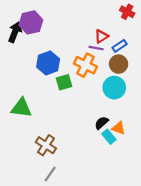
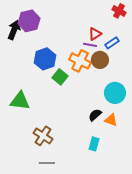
brown circle: (119, 64) -> (100, 60), moved
green square: (64, 82) -> (60, 77), turned -35
cyan circle: (114, 88) -> (115, 93), moved
cyan rectangle: (109, 137) -> (94, 144), moved, turned 56
gray line: (50, 174) -> (47, 163), turned 56

